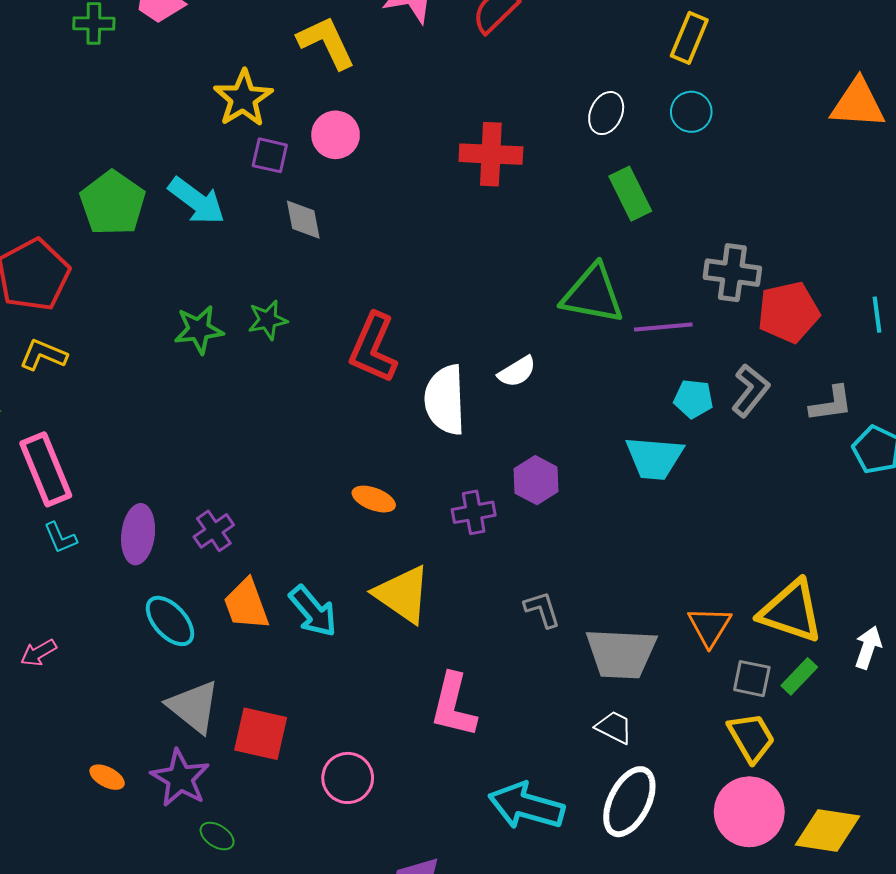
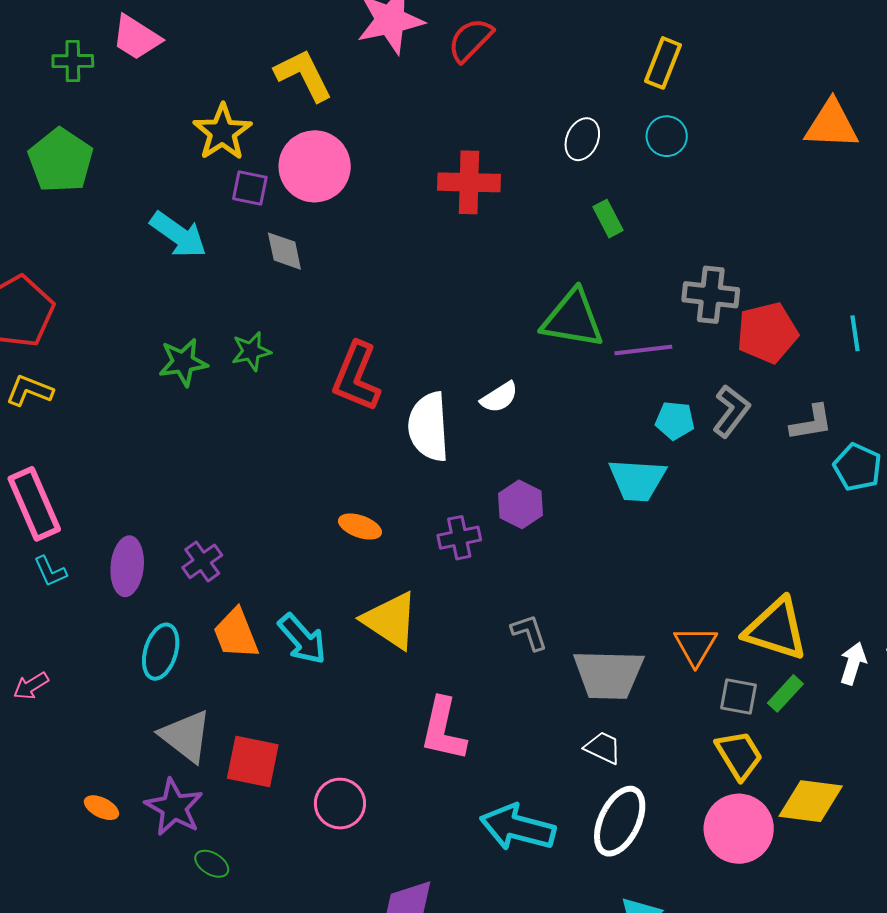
pink circle: (336, 135) -> (315, 166), size x1.5
green rectangle: (630, 194) -> (608, 219), size x0.7
green pentagon: (113, 203) -> (61, 160), moved
cyan ellipse: (170, 621) -> (161, 652), turned 60
yellow diamond: (827, 831) -> (811, 801), moved

